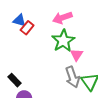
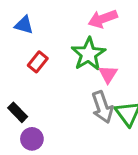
pink arrow: (62, 18) -> (103, 19), moved
red rectangle: (27, 28) -> (38, 62), moved

